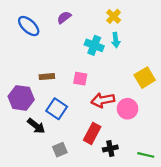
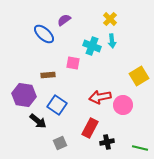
blue ellipse: (29, 26) -> (44, 34), moved
pink square: (80, 79) -> (73, 63), moved

